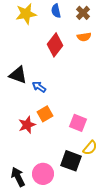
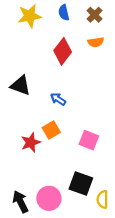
blue arrow: (39, 87) -> (58, 99), moved
yellow semicircle: (90, 148) -> (103, 199), moved, turned 140

